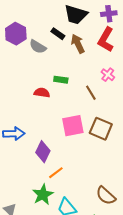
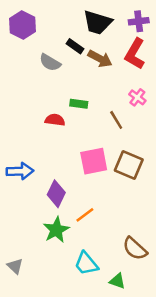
purple hexagon: (16, 34) -> (22, 25), moved
brown arrow: (78, 44) -> (100, 59), turned 144
orange line: (56, 173) -> (85, 215), moved
green star: (43, 195) -> (56, 230), moved

